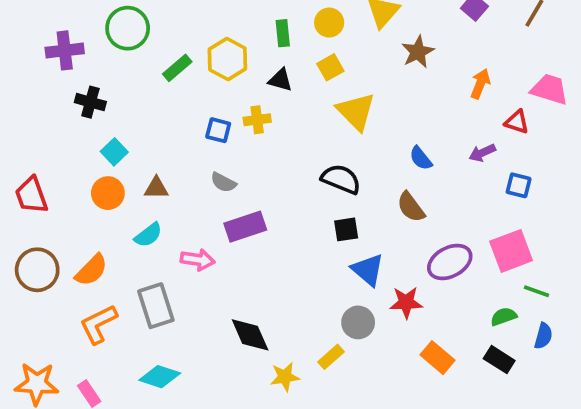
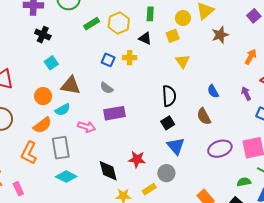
yellow circle: (329, 23) -> (183, 18), moved
yellow triangle: (356, 111) -> (183, 61), size x0.7
purple arrow: (482, 153) -> (246, 93), turned 80
black semicircle: (341, 179) -> (169, 96), turned 55
brown triangle: (156, 188) -> (71, 85), size x1.5
orange circle: (108, 193) -> (43, 96), moved
black square: (346, 229) -> (168, 123), turned -32
orange semicircle: (91, 270) -> (42, 125), moved
red star: (406, 302) -> (137, 159), moved
orange L-shape: (98, 324) -> (29, 153), turned -45
cyan diamond: (160, 377) -> (66, 177), moved

